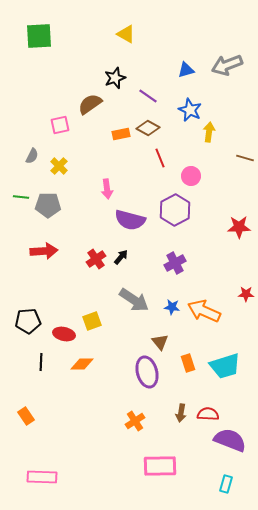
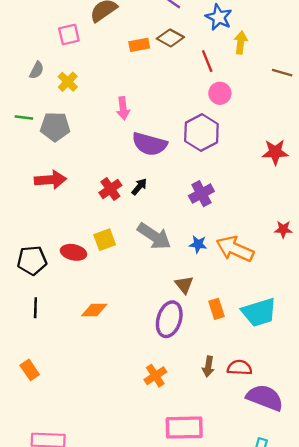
red line: (160, 158) -> (207, 61), moved
yellow square: (92, 321) -> (105, 240), moved
red ellipse: (64, 334) -> (74, 252), moved
black line: (41, 362) -> (35, 308), moved
purple ellipse: (147, 372) -> (169, 319), turned 32

